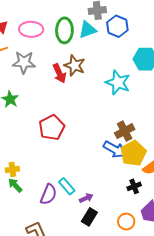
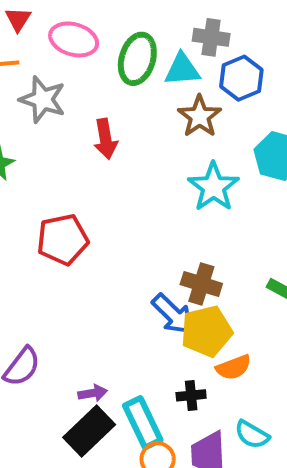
brown star: (75, 65) -> (200, 116), moved
brown cross: (125, 131) -> (201, 284), turned 30
cyan rectangle: (67, 186) -> (143, 423), moved, size x1.4
black rectangle: (89, 217) -> (89, 431), size x1.4

